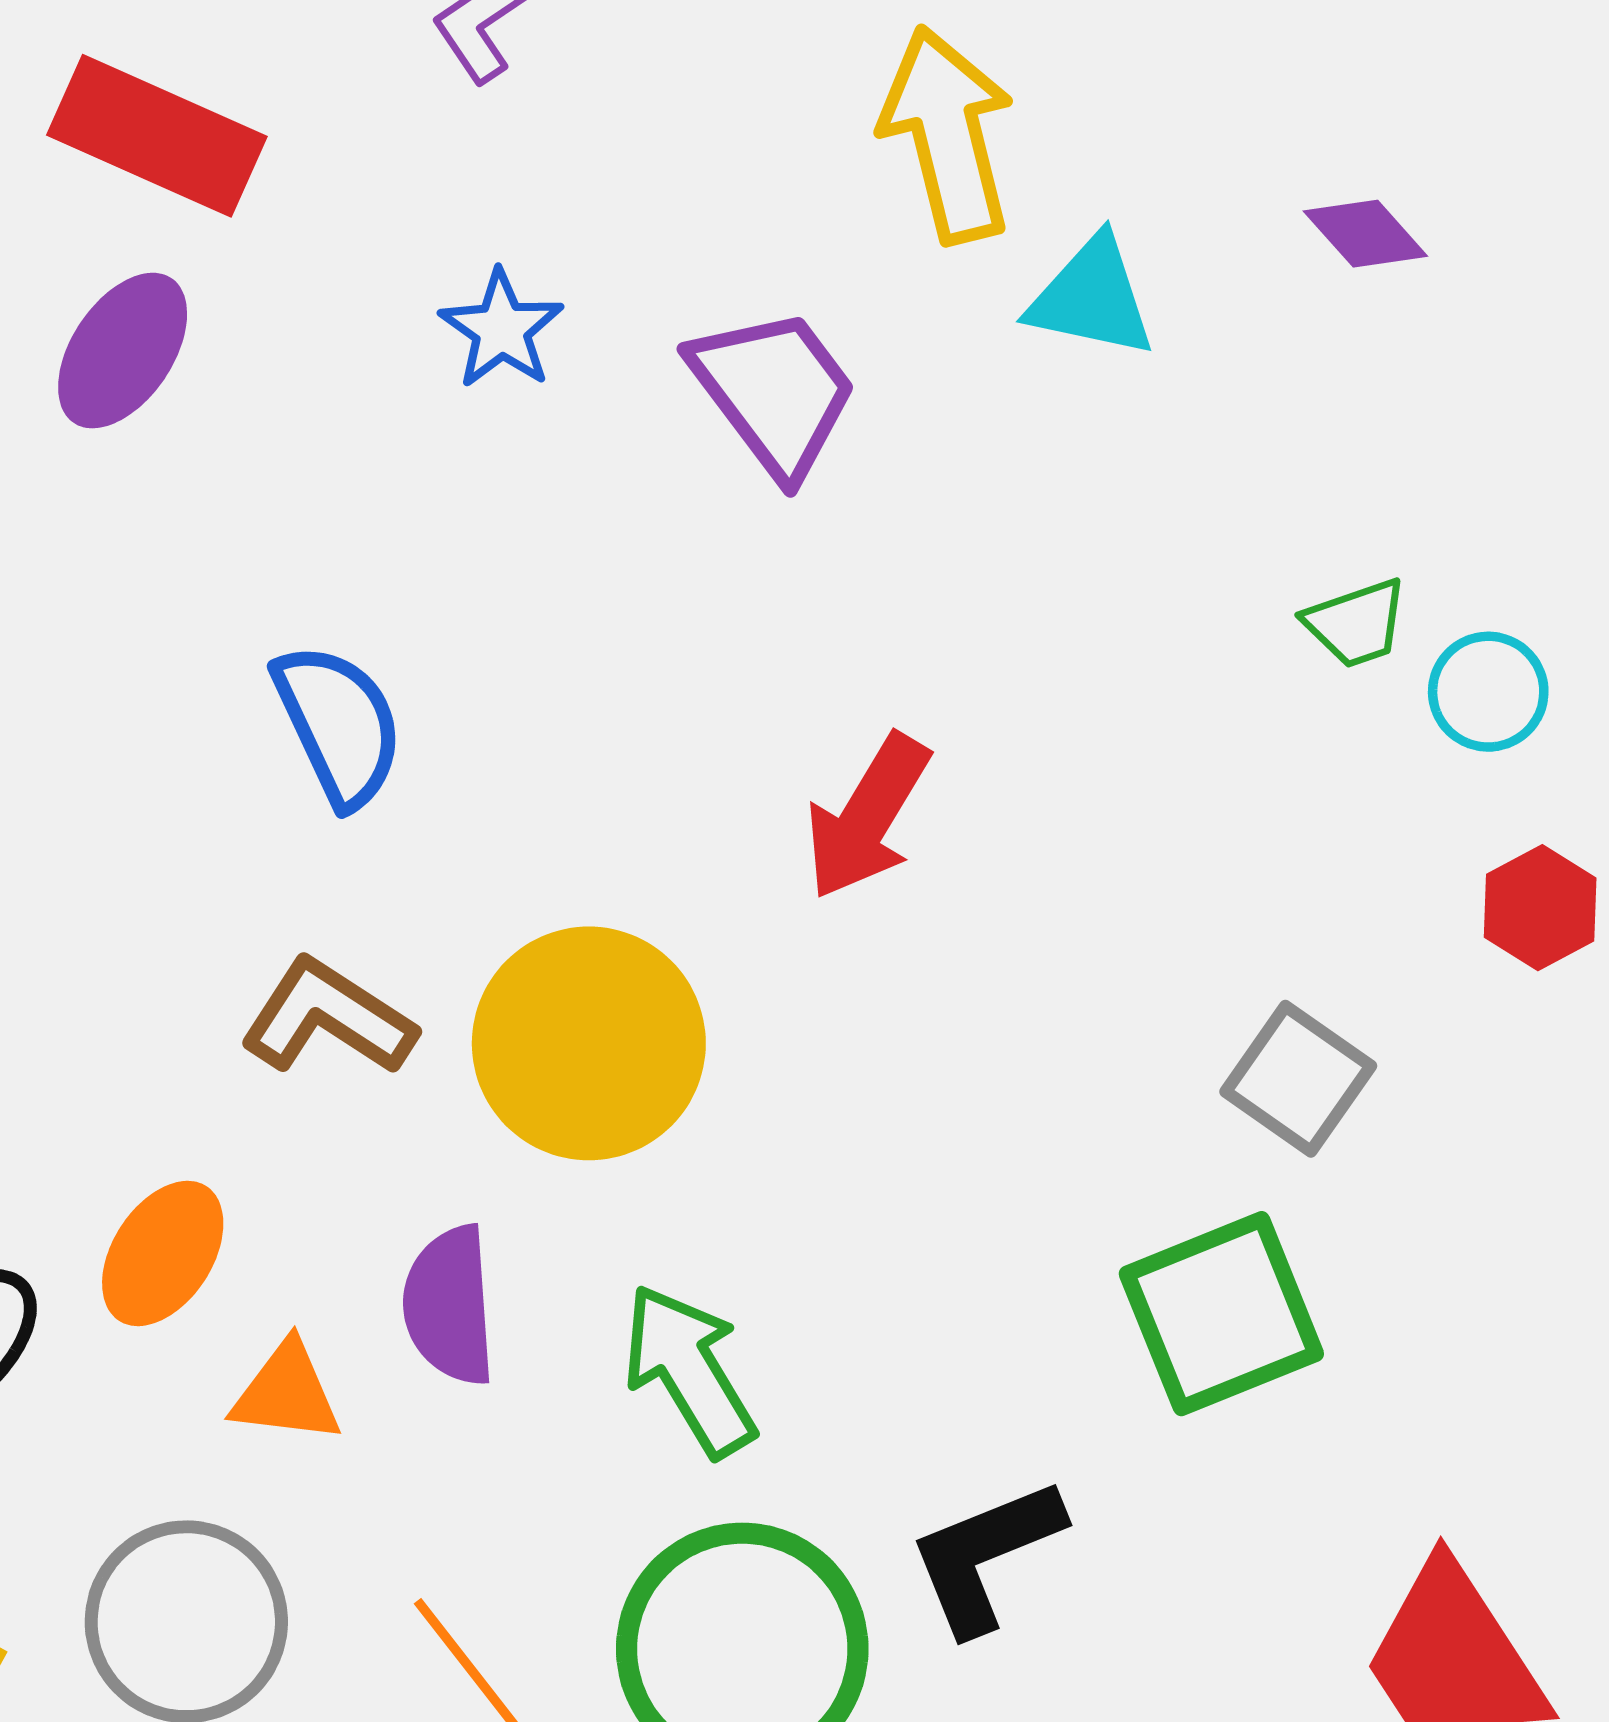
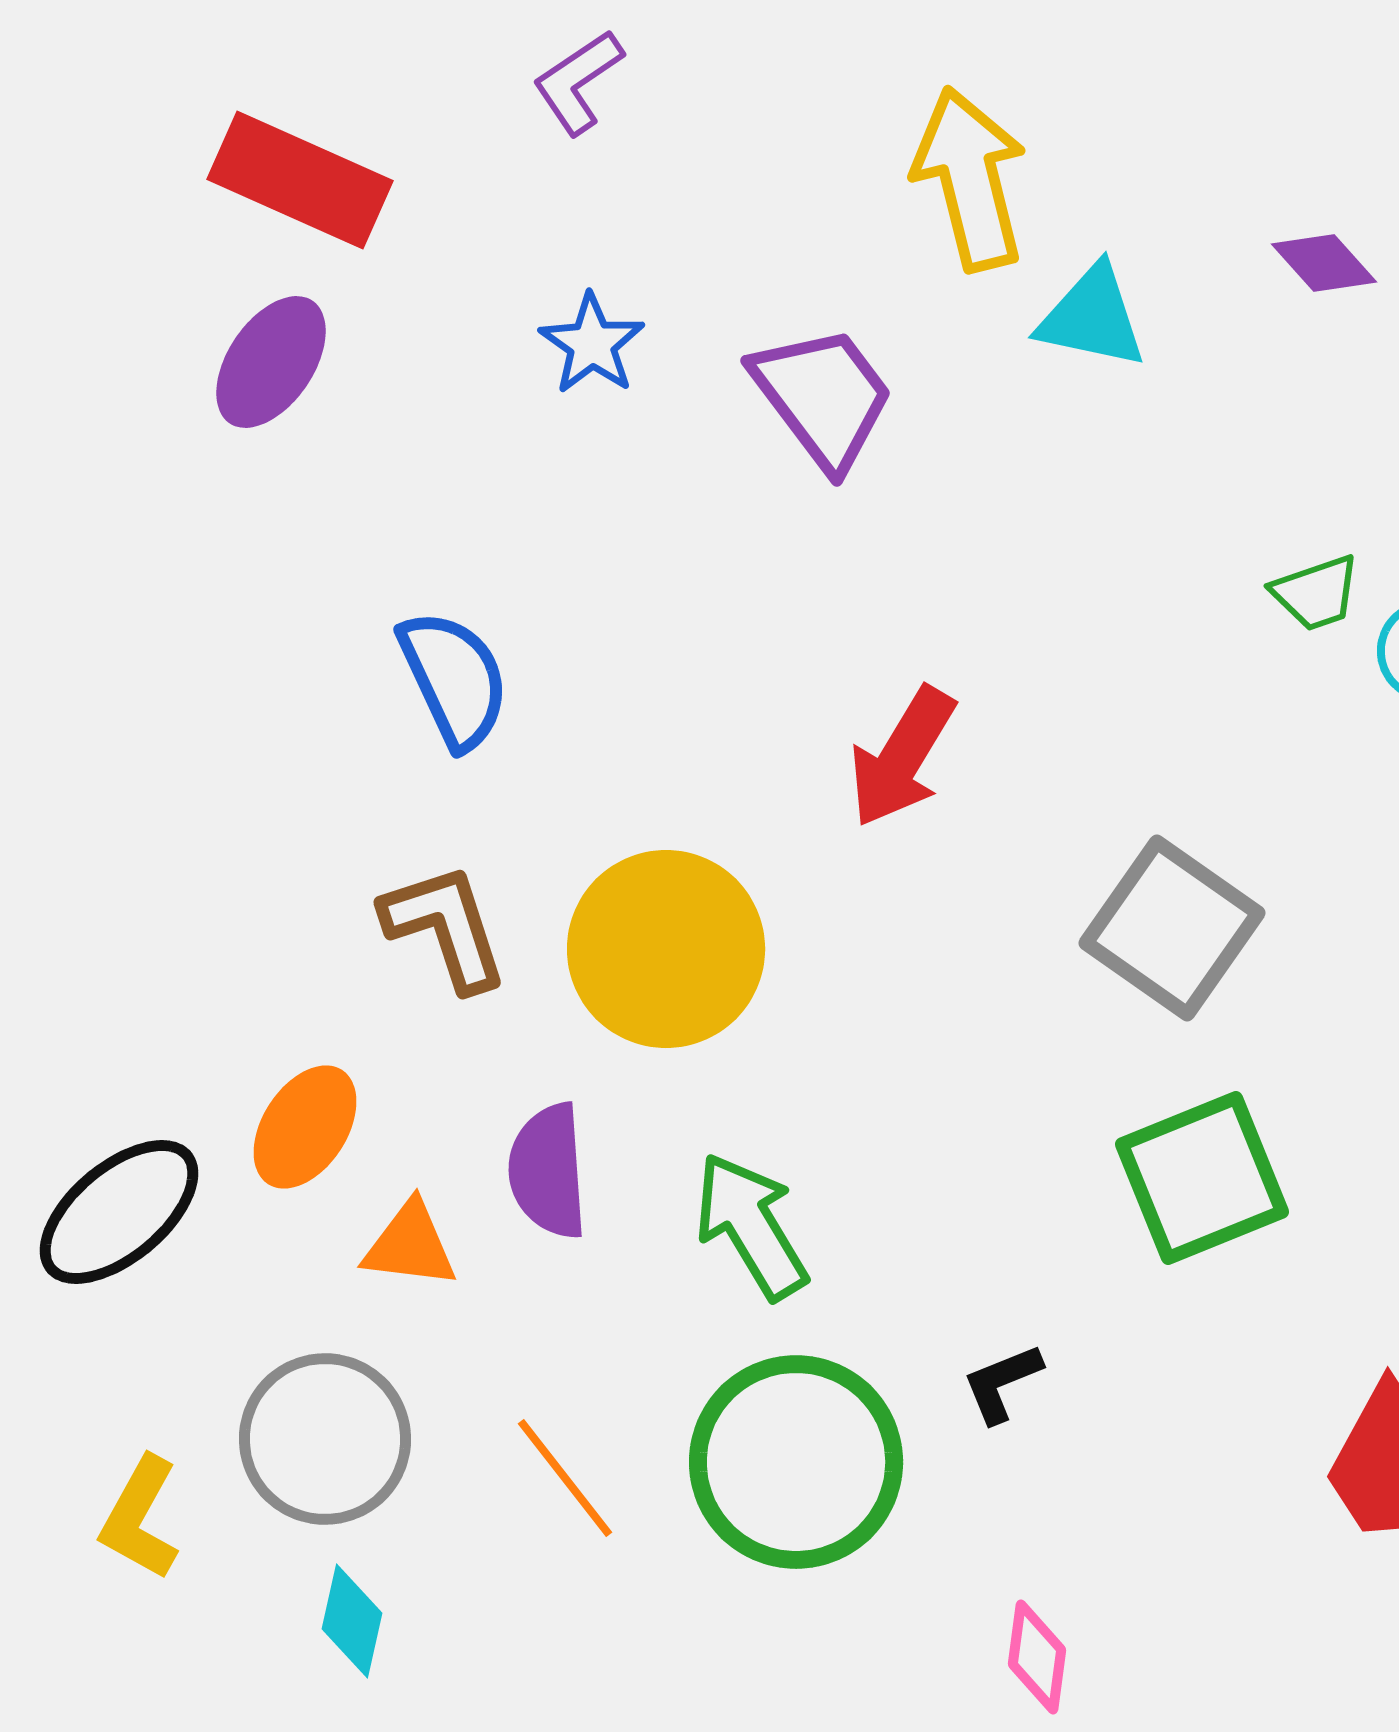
brown L-shape: (328, 1017) -> (445, 927), turned 39
gray square: (1298, 1079) -> (1172, 928), moved, size x1.4
black L-shape: (985, 1556) -> (1002, 1383), size x0.6

